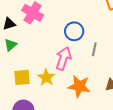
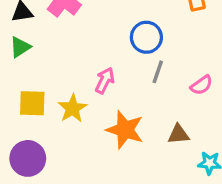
blue circle: (74, 31) -> (146, 37), moved
pink arrow: (63, 58) -> (105, 80), size x0.7

